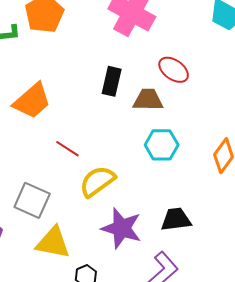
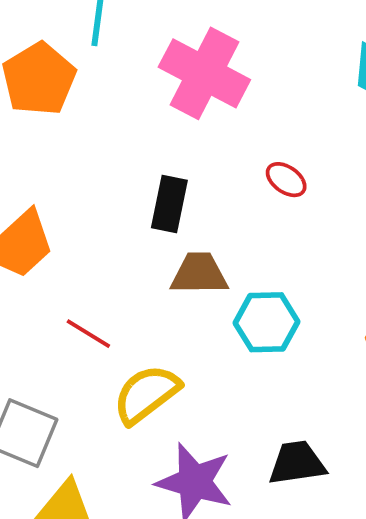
red ellipse: (174, 70) -> (286, 180), size x0.7
brown trapezoid: (148, 100) -> (199, 274), moved

